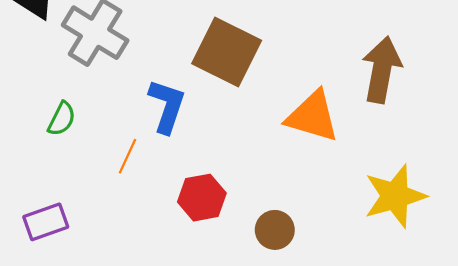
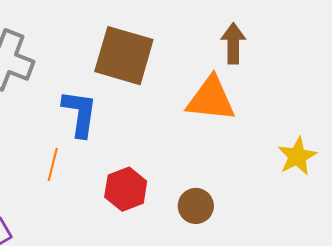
brown arrow: (382, 70) -> (233, 43), moved, size x0.7
yellow star: (395, 196) -> (297, 156), size x0.7

